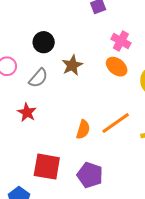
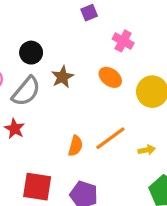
pink cross: (121, 41) -> (123, 41), moved
gray semicircle: (38, 78) -> (26, 91), size x1.4

